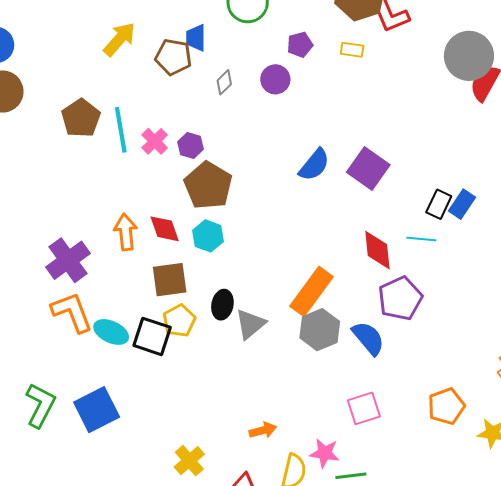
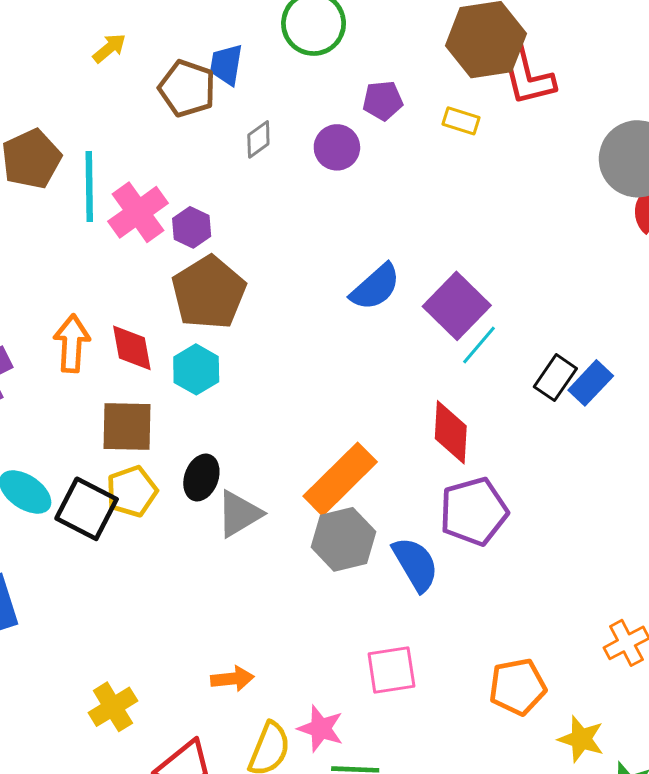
yellow arrow: (119, 39) -> (109, 48), size x0.6
pink cross: (155, 141) -> (138, 212), size x1.4
cyan line: (421, 239) -> (479, 345), moved, turned -64

